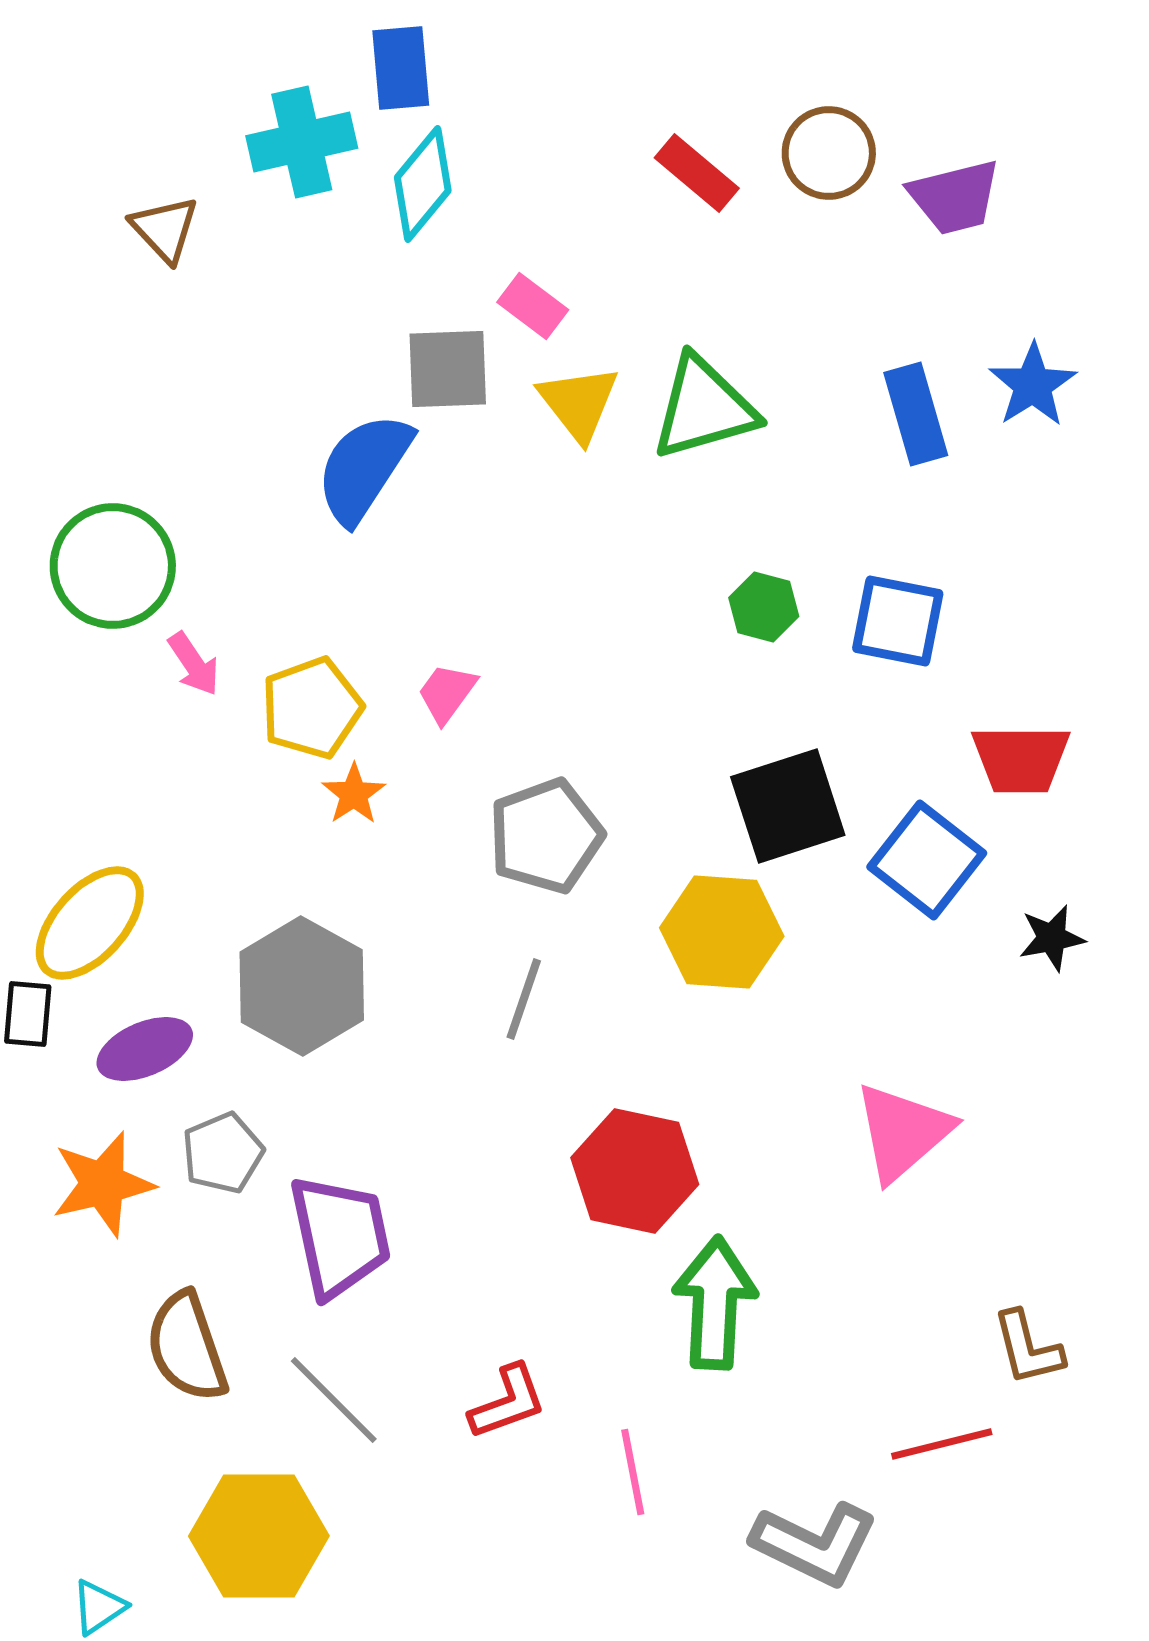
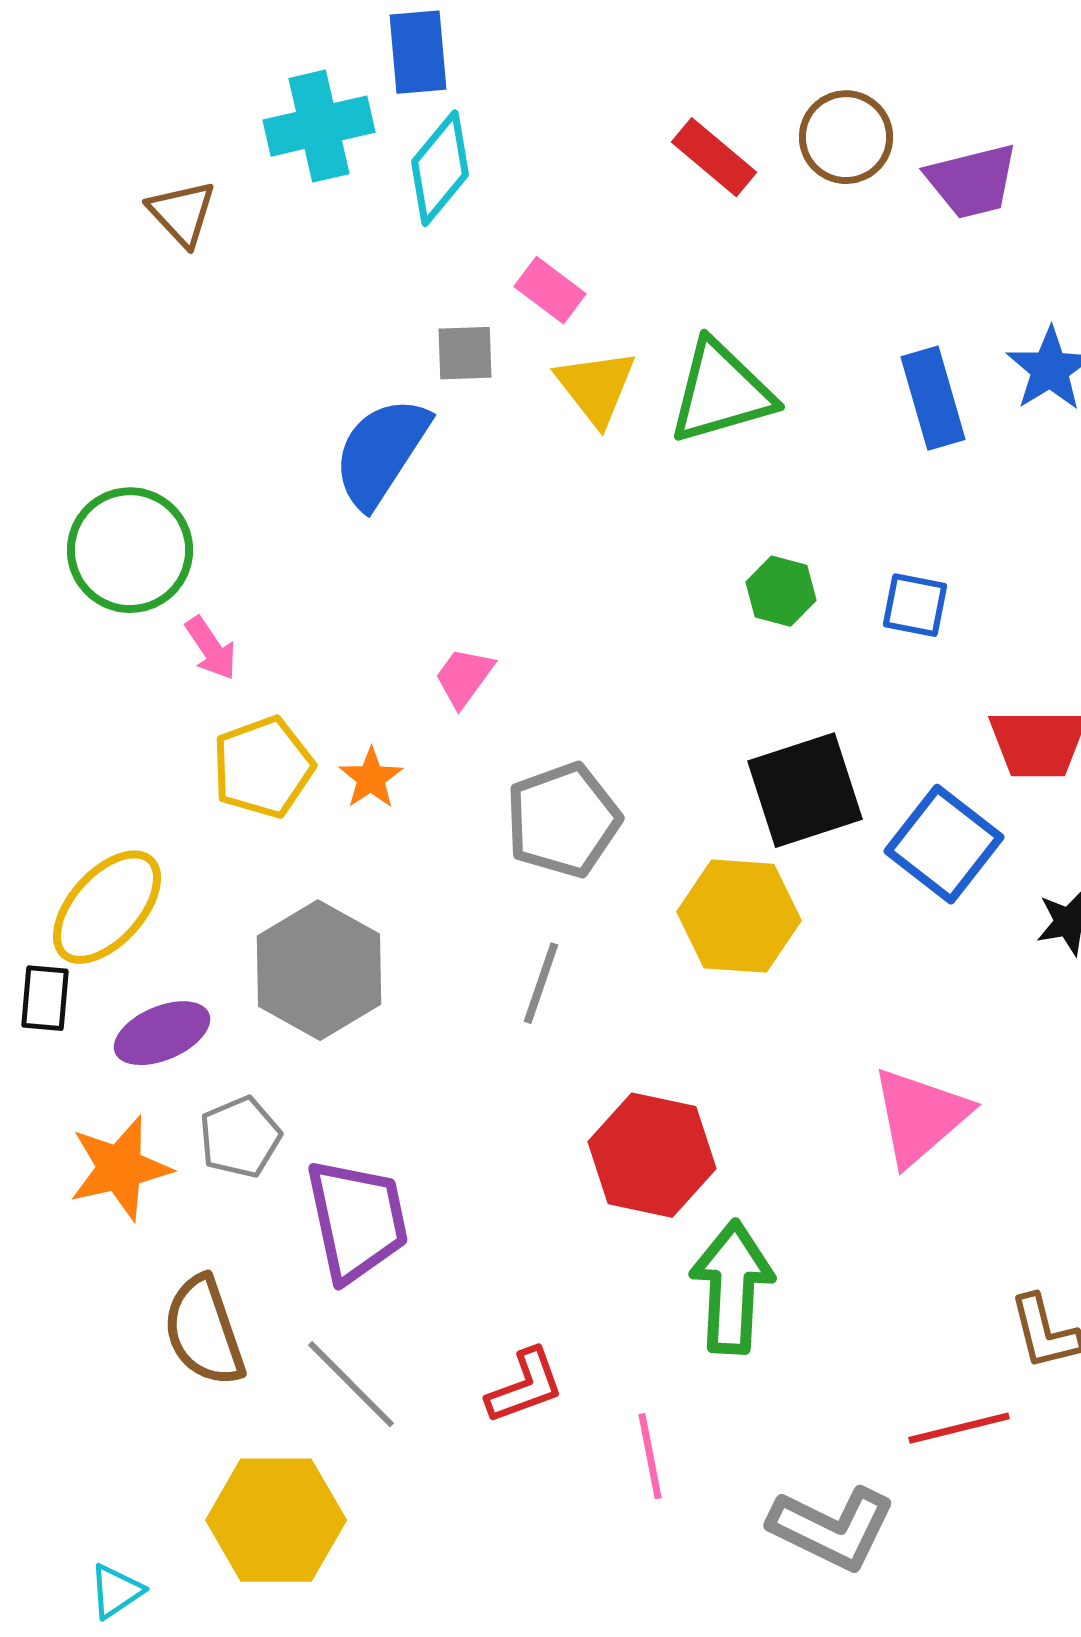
gray square: (448, 369) -> (465, 353), size x0.7
blue square: (898, 621) -> (915, 605), size x0.7
yellow pentagon: (312, 708) -> (263, 767), moved

